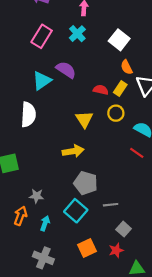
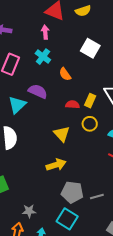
white square: (119, 40) -> (90, 48), moved
orange semicircle: (127, 67) -> (65, 74), moved
gray line: (111, 205) -> (97, 196), moved

